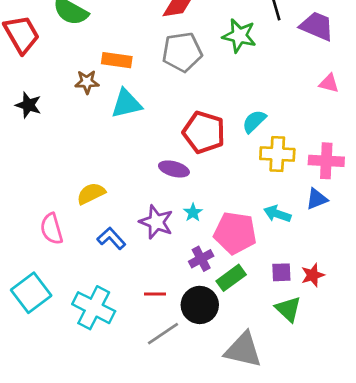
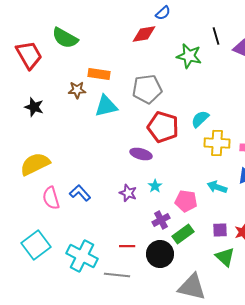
gray pentagon: (182, 52) -> (147, 89), moved
yellow semicircle: (91, 193) -> (35, 164), moved, size x1.4
purple star: (156, 222) -> (128, 193), size x0.7
pink pentagon: (235, 233) -> (186, 201), size x0.7
blue L-shape: (111, 238) -> (80, 193), moved
gray line: (163, 334) -> (117, 275), moved, turned 40

